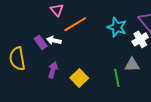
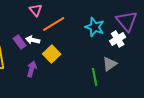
gray triangle: (132, 65) -> (110, 64), turned -35
yellow square: (79, 78) -> (52, 54), moved

